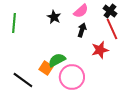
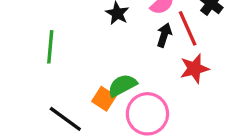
green line: (14, 23) -> (50, 47), moved
red line: (112, 29) -> (188, 28), moved

